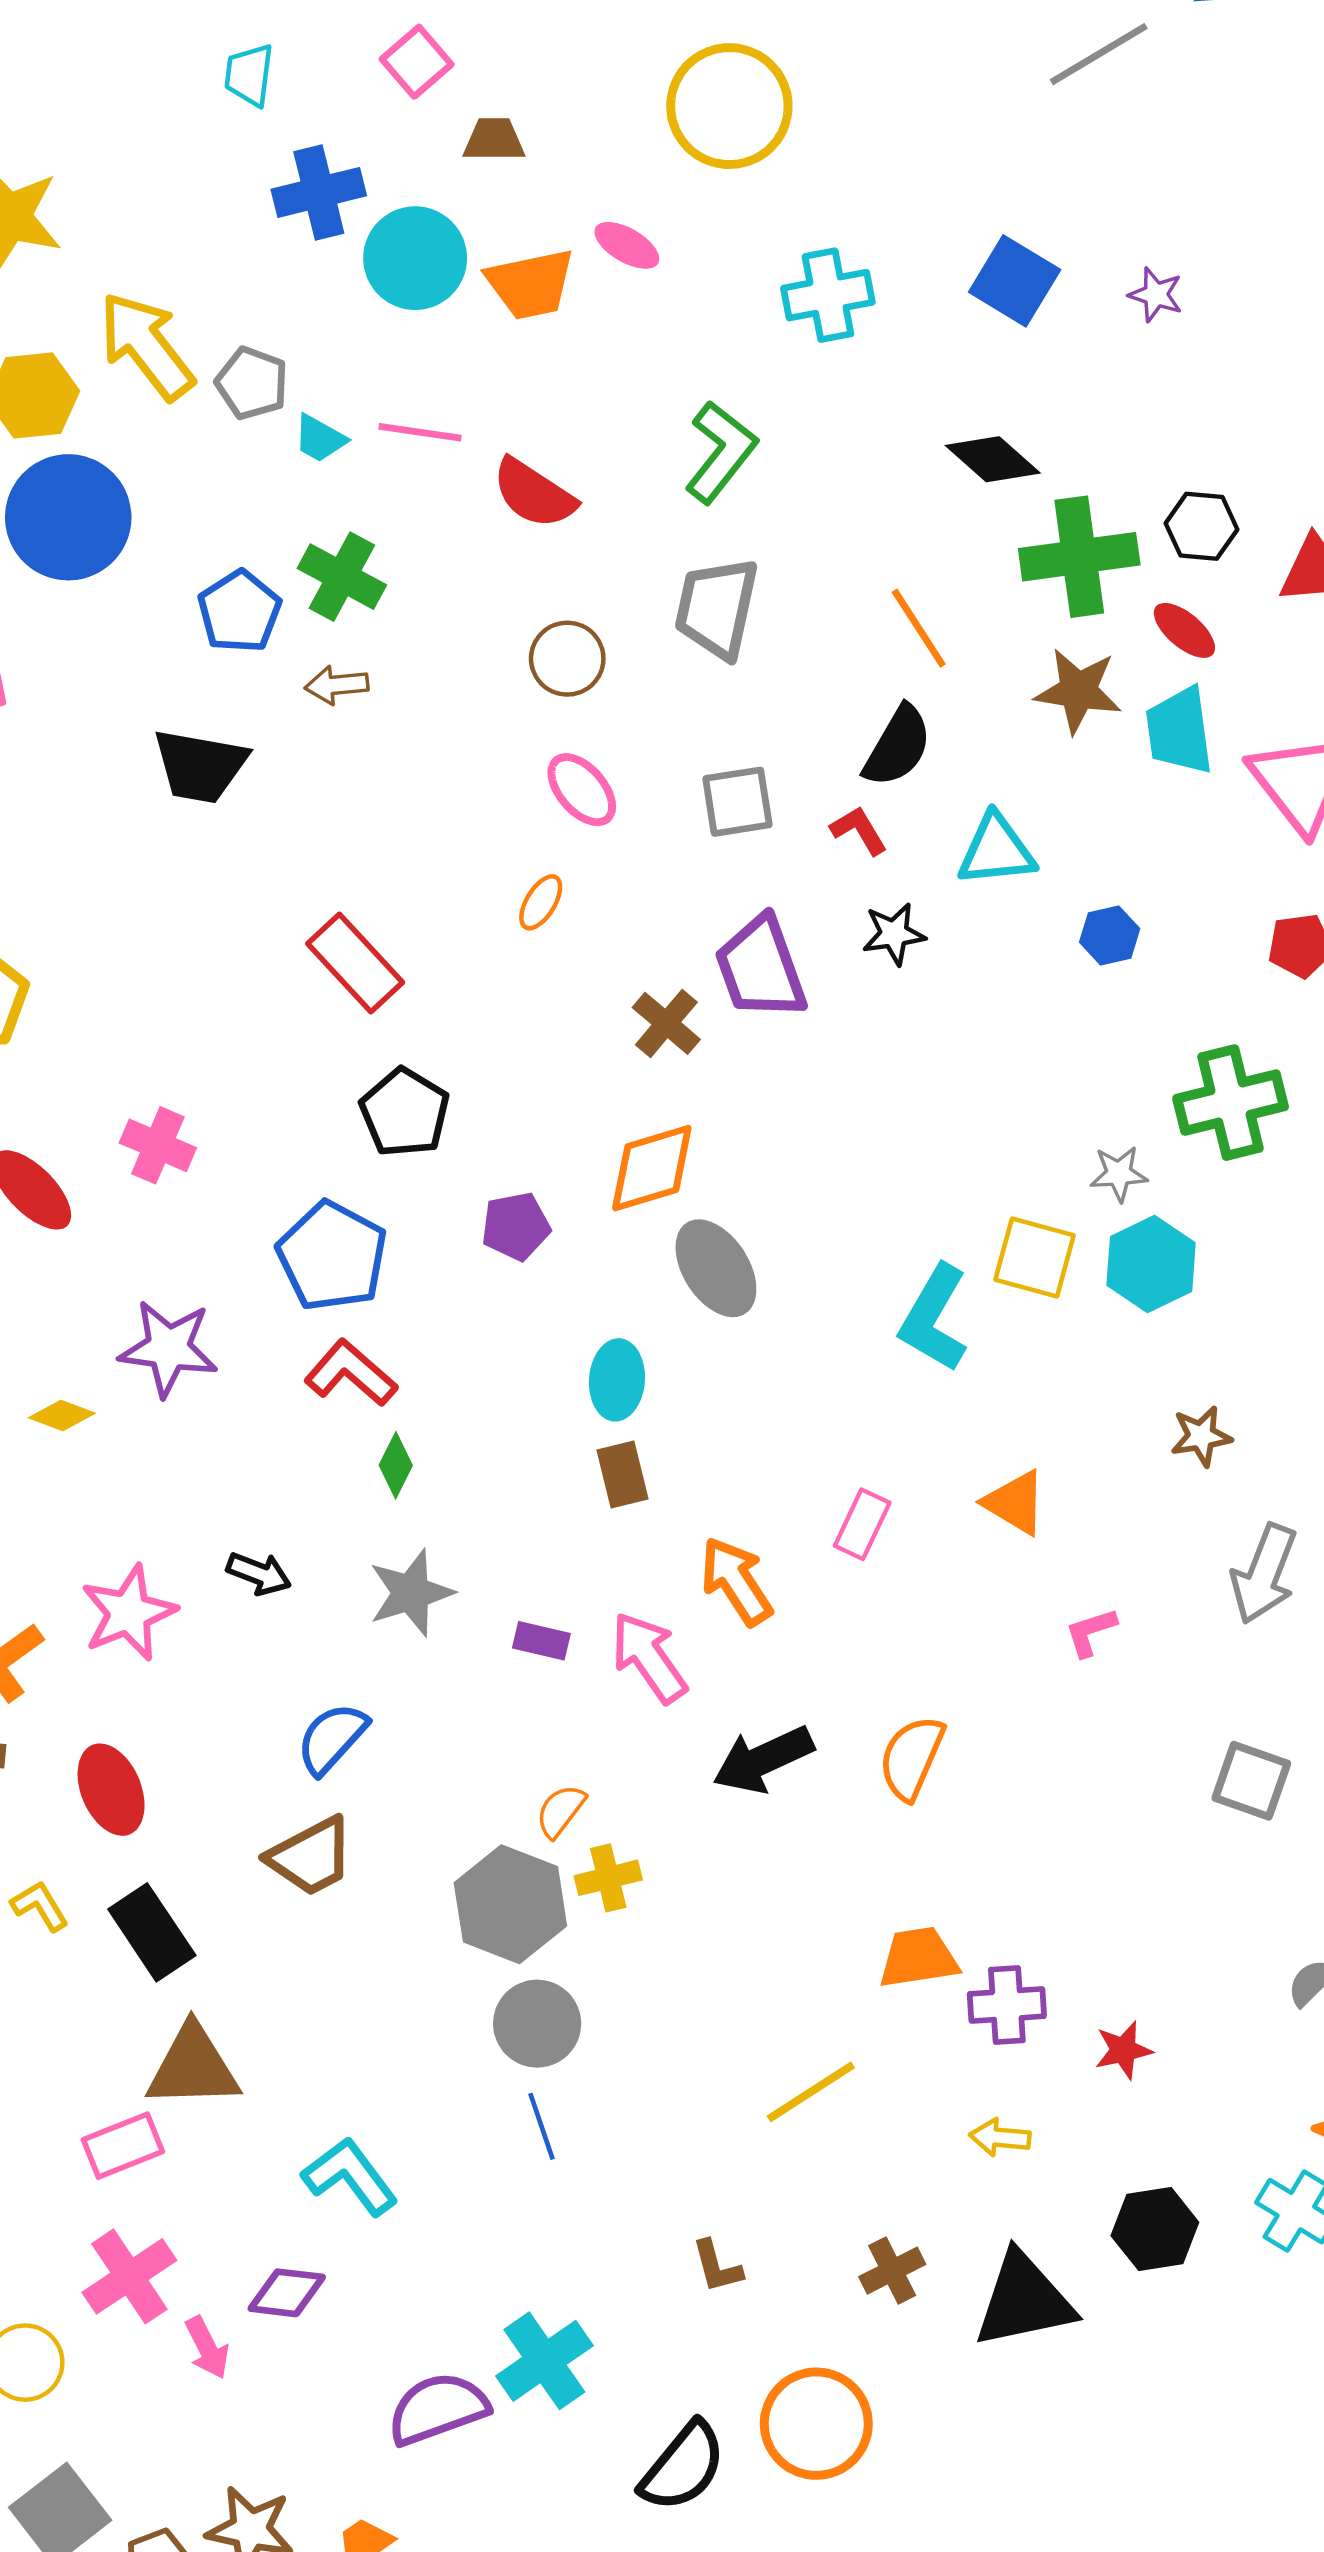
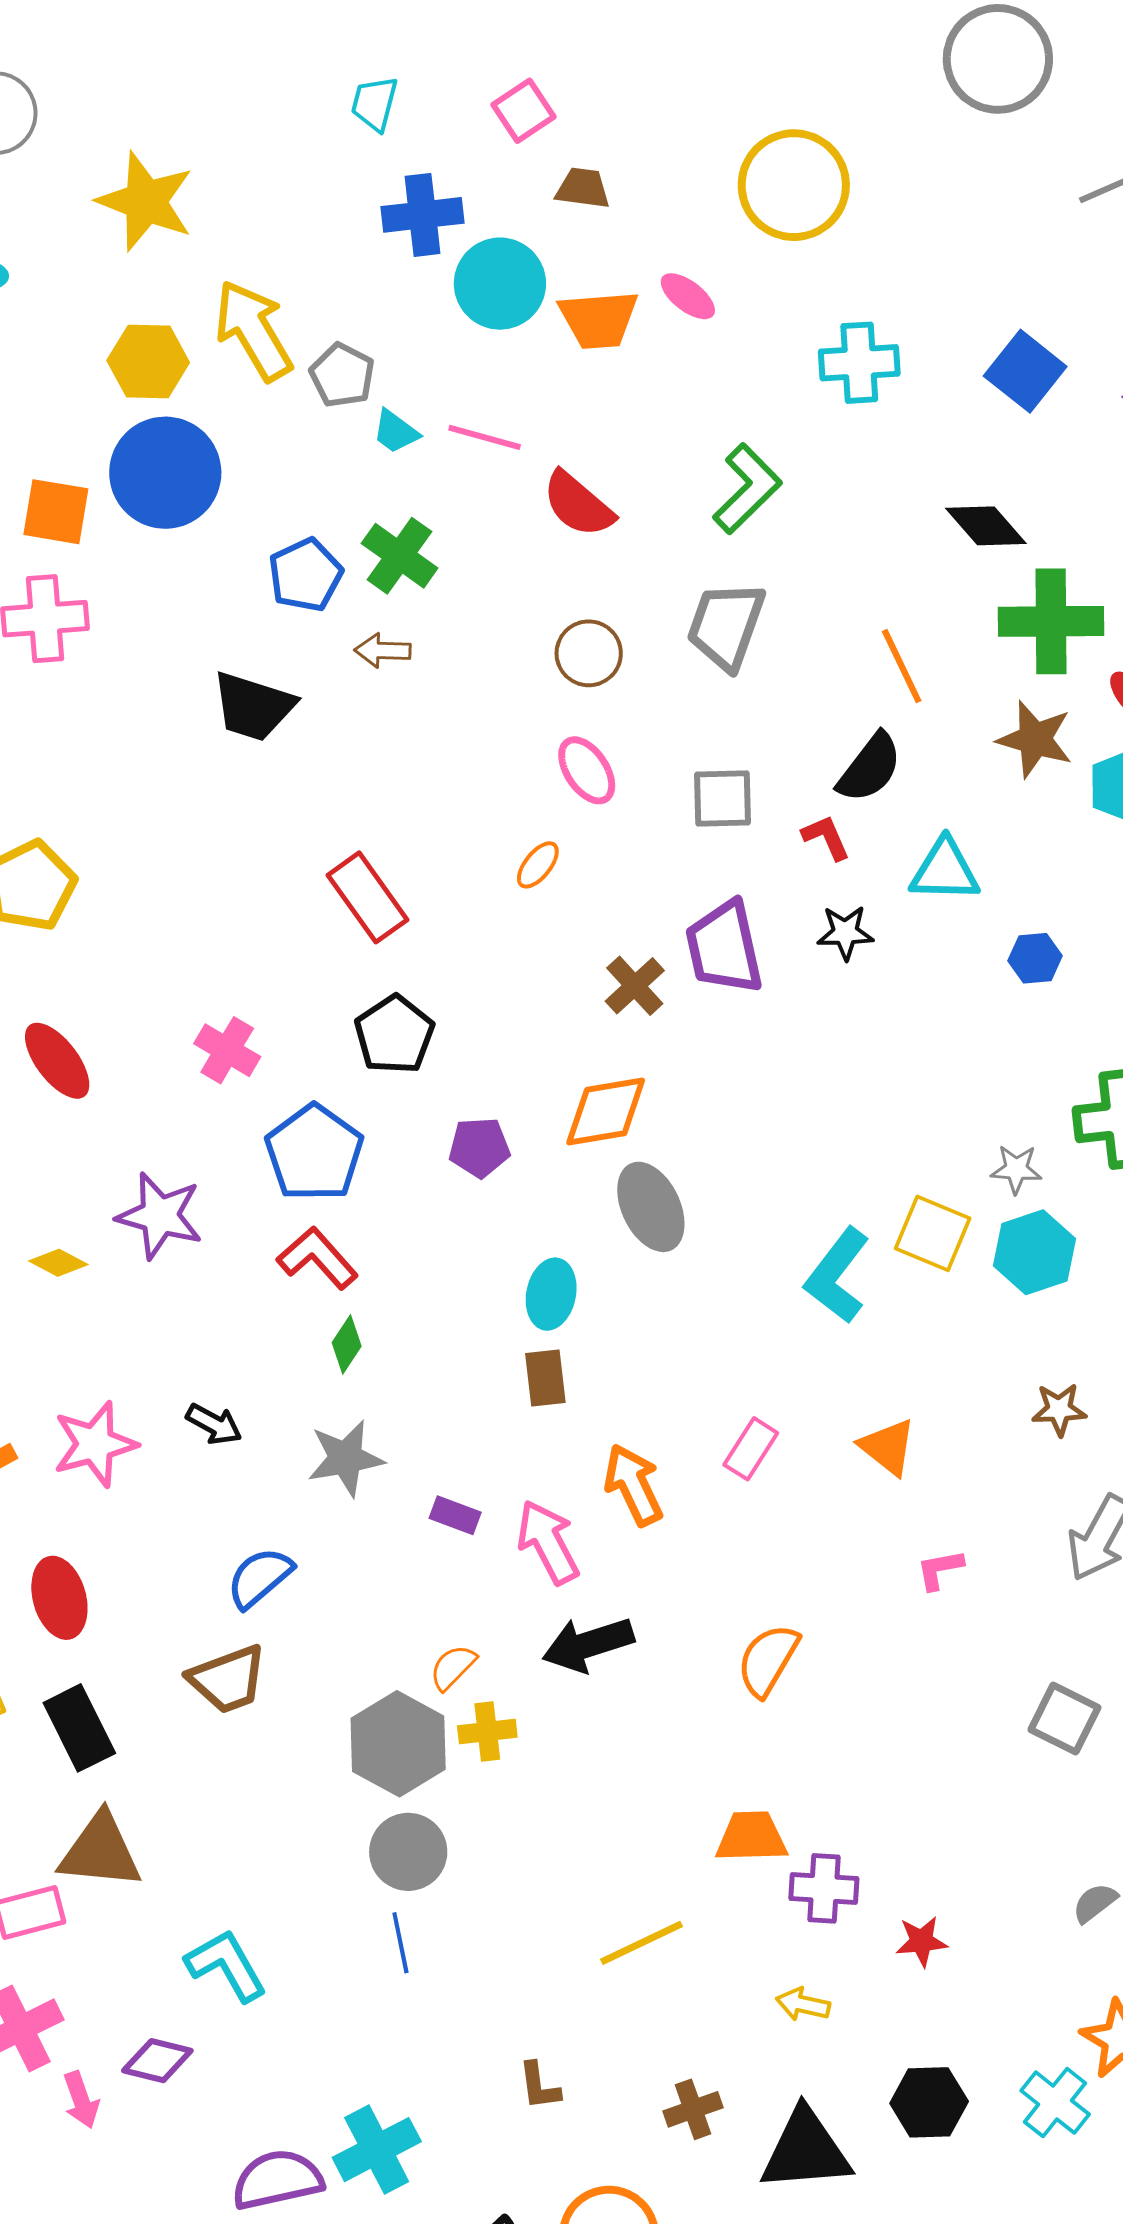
pink cross: (158, 1145) -> (227, 1050), moved
black arrow: (763, 1760) -> (588, 1644), moved

